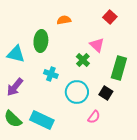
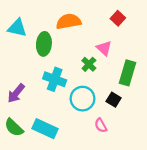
orange semicircle: (64, 20) -> (69, 21), size x1.6
cyan triangle: (16, 54) -> (17, 28), moved
cyan cross: (51, 74) -> (55, 79), size x1.5
pink semicircle: (94, 117) -> (101, 125), turned 112

